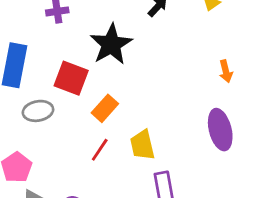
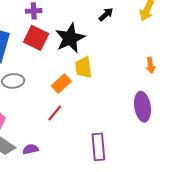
red square: (71, 78) -> (36, 38), moved
yellow trapezoid: (142, 145) -> (84, 68), moved

